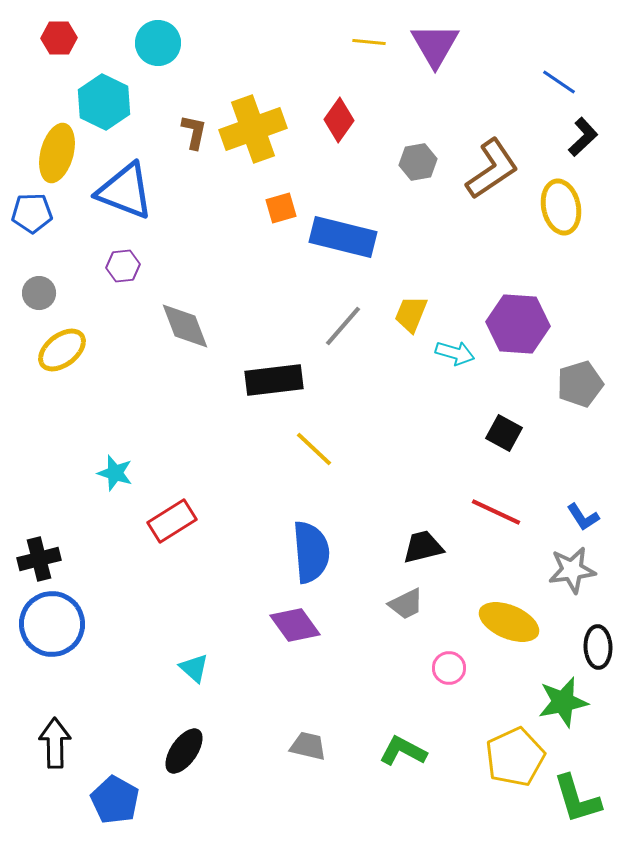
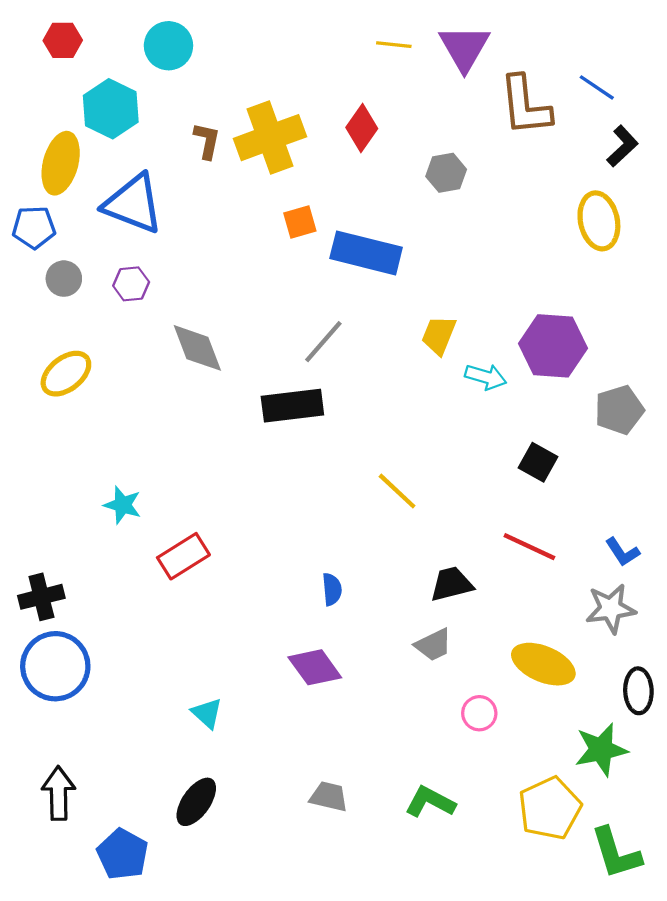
brown L-shape: (492, 169) -> (525, 106), moved, turned 118
gray circle: (39, 293) -> (64, 279), moved
gray line: (343, 326) -> (323, 342), moved
yellow line: (314, 449) -> (397, 491), moved
blue semicircle: (311, 552) -> (332, 589), size x0.5

